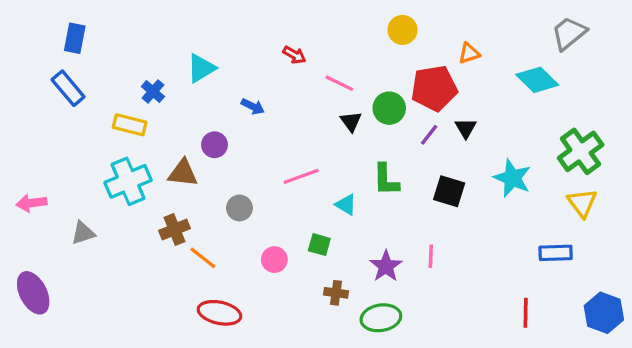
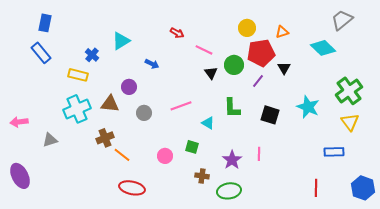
yellow circle: (403, 30) -> (247, 28), moved
black triangle: (466, 128) -> (284, 68), moved
gray circle: (239, 208) -> (144, 113), moved

